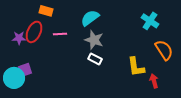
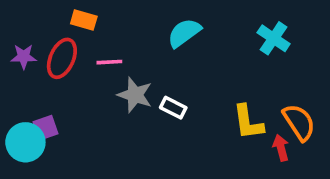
cyan semicircle: (90, 18) -> (184, 33), moved
purple star: (19, 38) -> (24, 57), moved
gray star: (94, 40) -> (135, 95), moved
orange semicircle: (164, 50) -> (299, 122), moved

